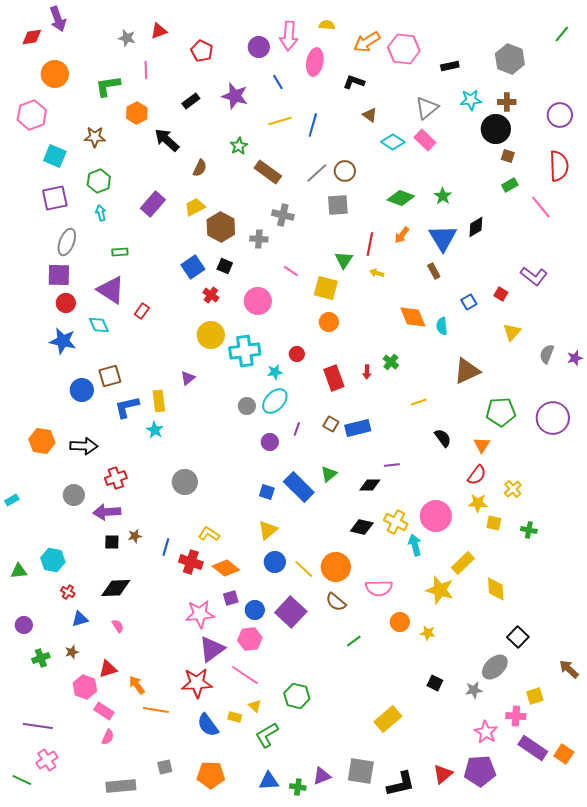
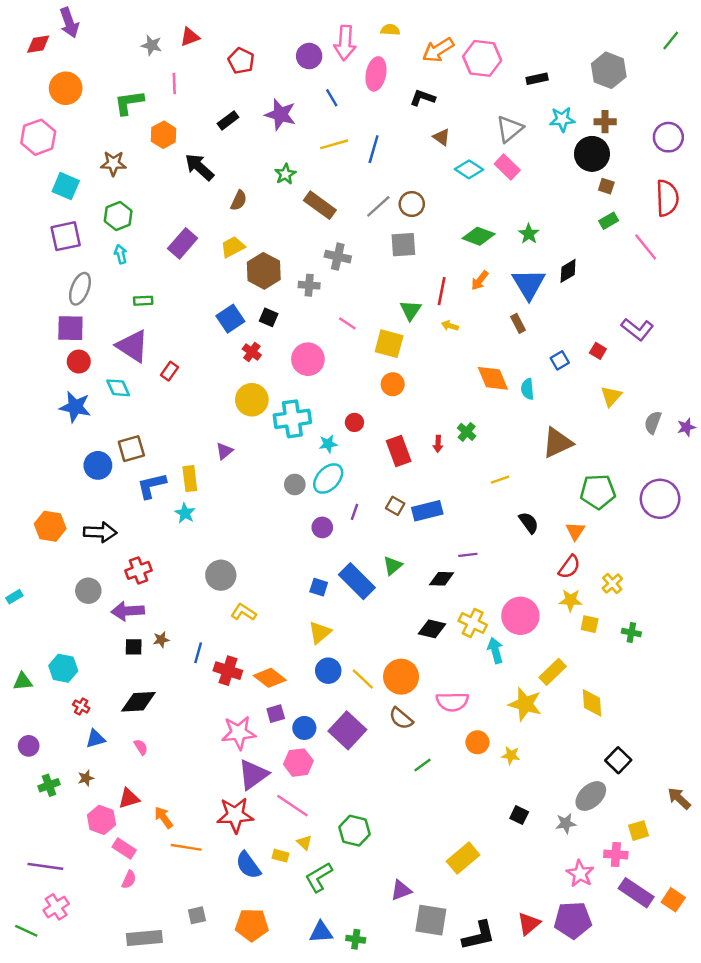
yellow L-shape: (209, 534) -> (243, 612), moved
purple triangle: (322, 776) -> (401, 890), moved

